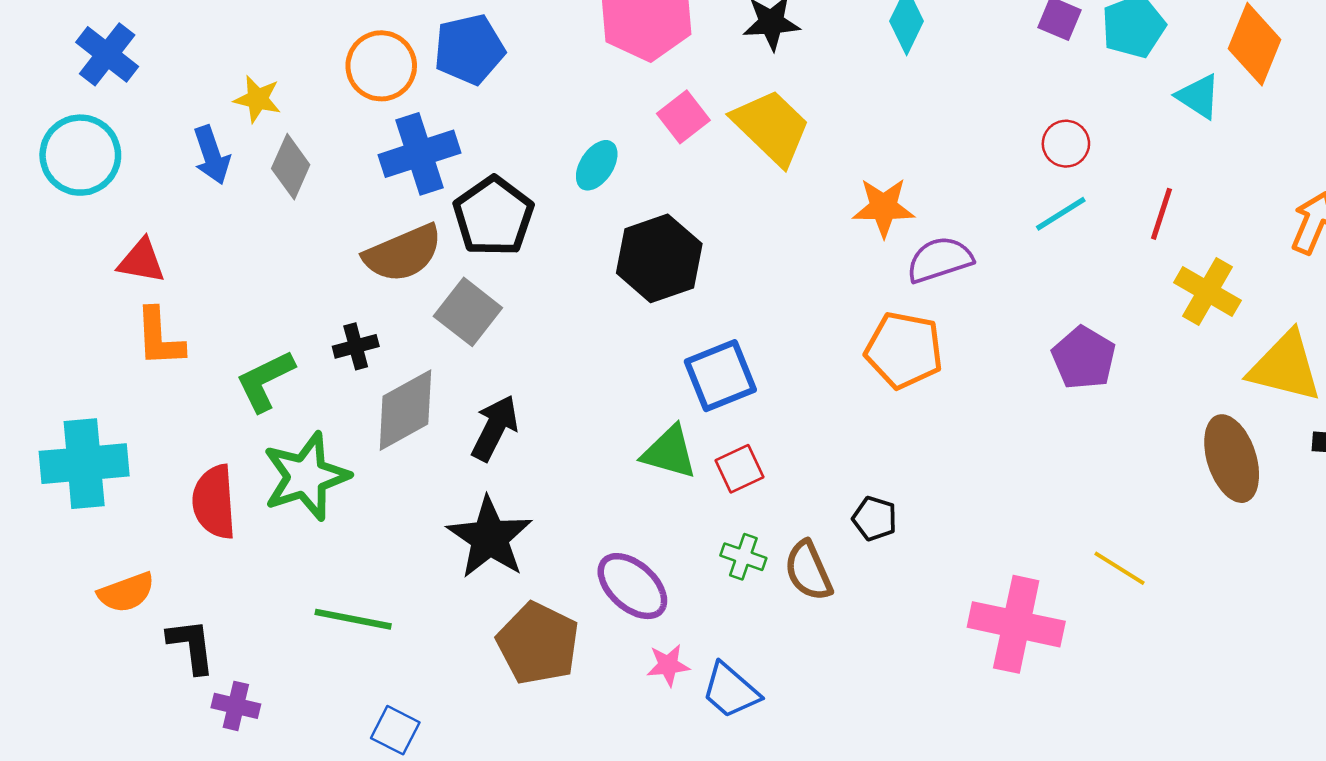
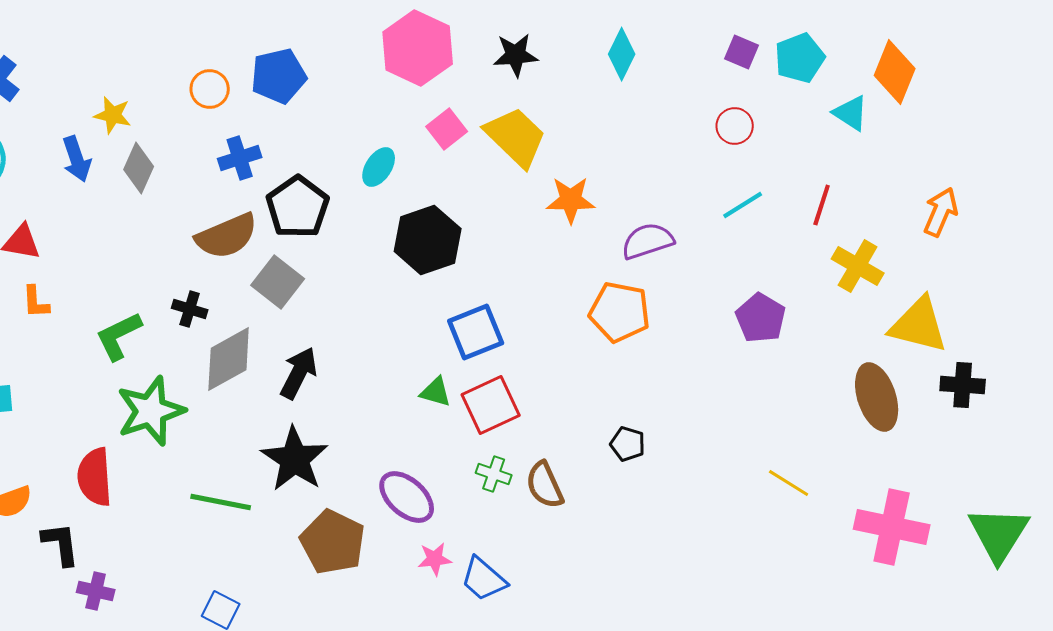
orange circle: (381, 66) -> (210, 89), size x0.7
red circle: (1066, 144) -> (735, 126), moved
blue cross: (419, 154) -> (240, 158), size x0.7
orange star: (884, 207) -> (571, 200), moved
orange L-shape: (159, 337) -> (36, 302), size x0.7
black cross: (356, 346) -> (190, 309), turned 32
green triangle: (669, 452) -> (436, 392), size x0.7
red square: (740, 469) -> (491, 405), size x1.5
red semicircle: (214, 502) -> (95, 477), moved
black pentagon: (875, 518) -> (628, 444), moved
green line: (353, 619) -> (221, 502), moved
pink cross: (1016, 624) -> (892, 527), moved

